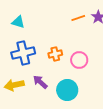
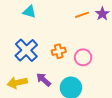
cyan triangle: (18, 22) -> (29, 12), moved
blue cross: (23, 53) -> (26, 50), turned -30

